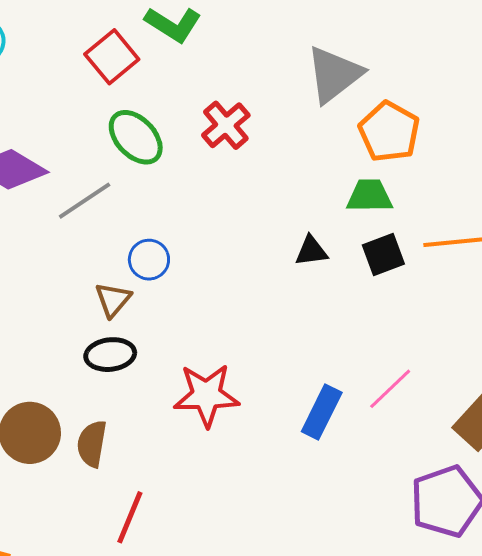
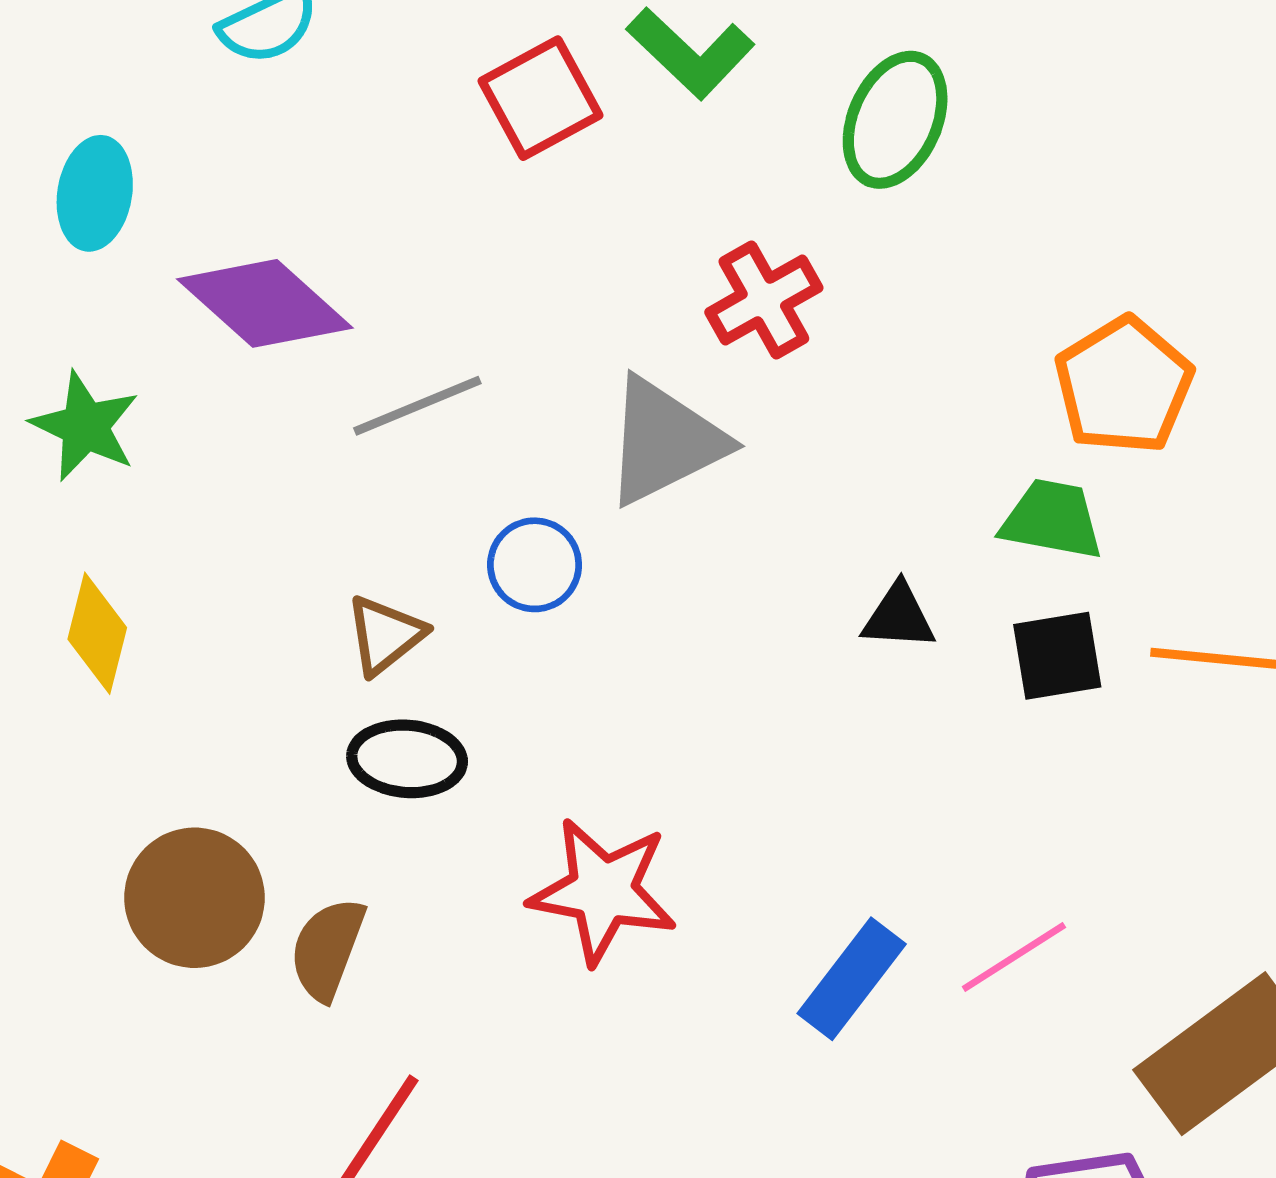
gray triangle: (334, 74) -> (665, 441), moved
green ellipse: (136, 137) -> (895, 120), moved, turned 56
brown triangle: (113, 300) -> (385, 635), moved

